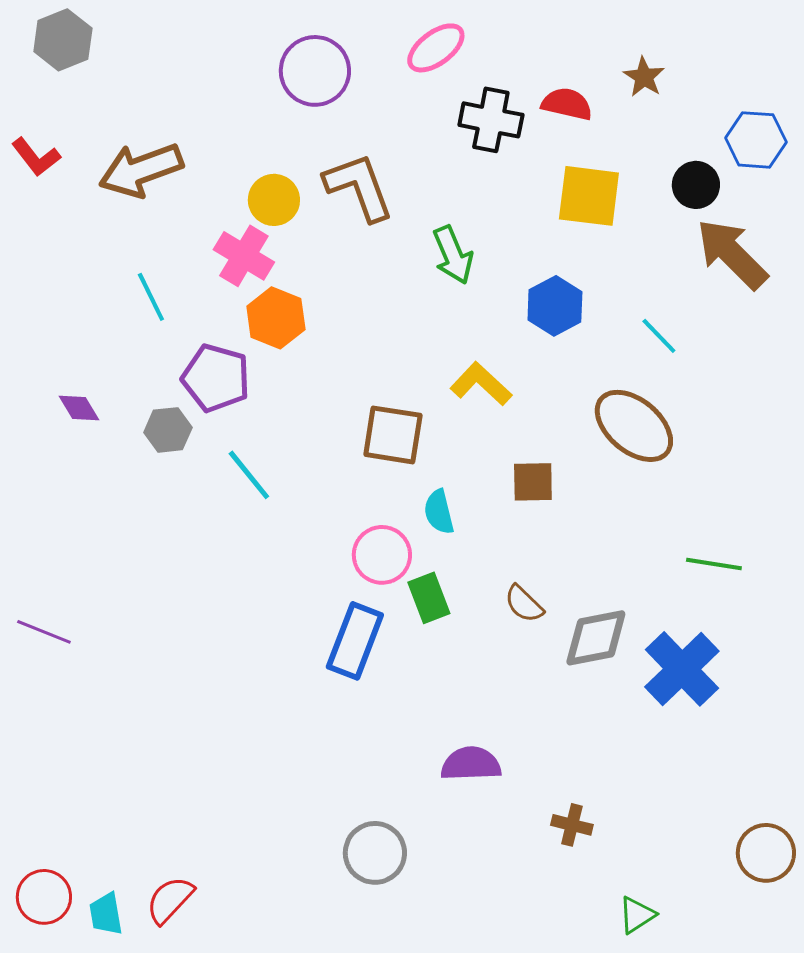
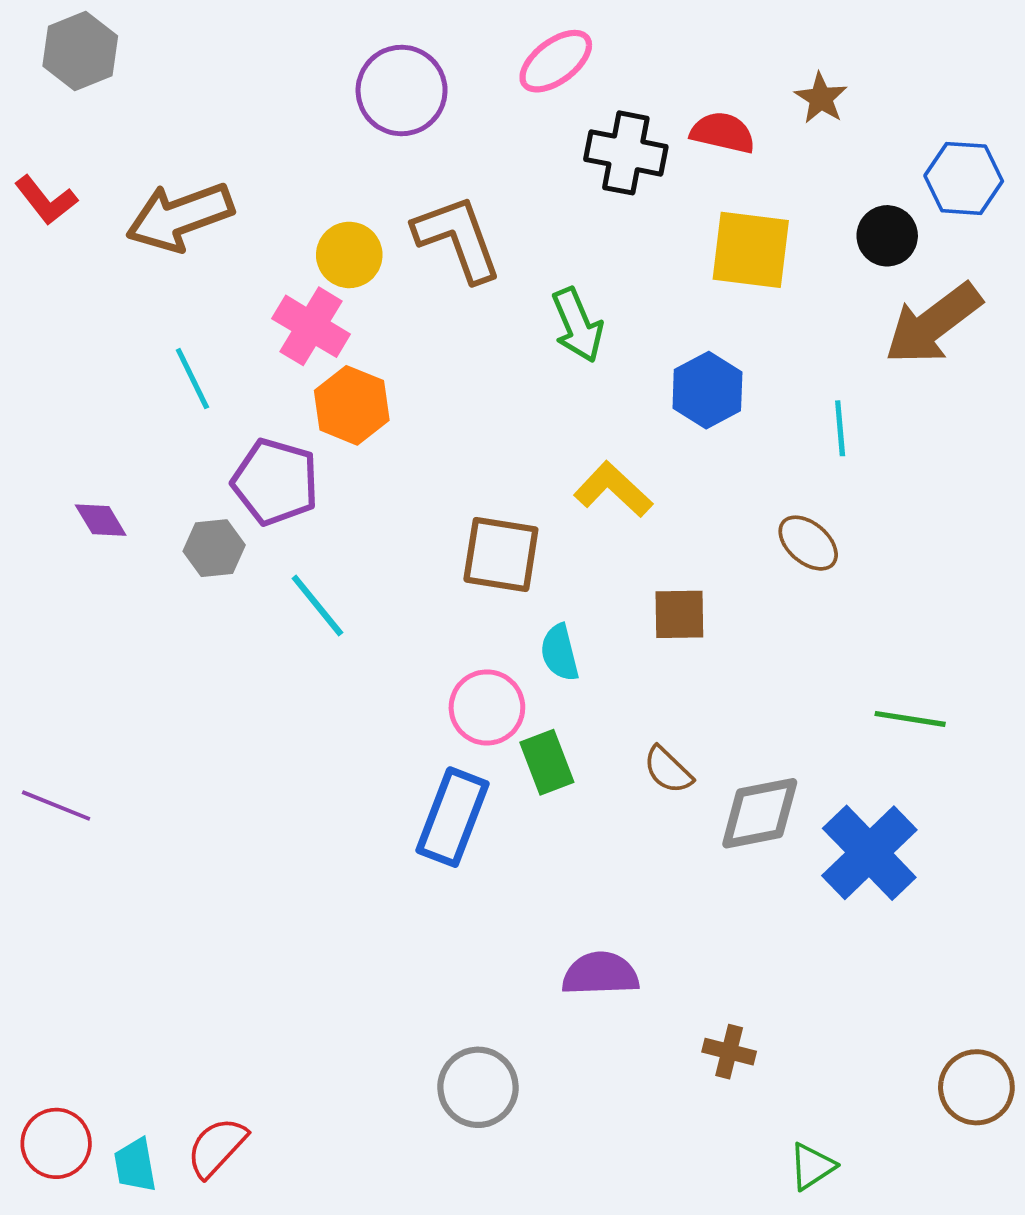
brown arrow: (732, 254) -> (933, 324), turned -82
cyan line: (659, 336) -> (840, 428), turned 39
brown ellipse: (634, 426) -> (808, 543), size x0.6

